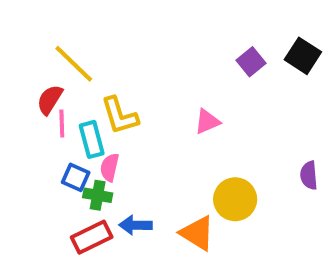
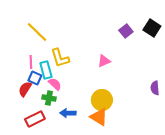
red semicircle: (50, 100) -> (25, 89), moved
pink semicircle: (110, 167) -> (55, 84), turned 120
blue square: (76, 177) -> (35, 78), moved
yellow circle: (235, 199) -> (102, 100), moved
red rectangle: (92, 237) -> (35, 119), moved

